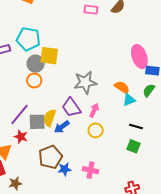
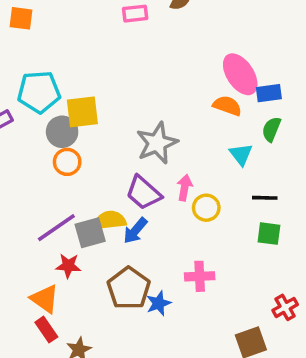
orange semicircle: (122, 87) -> (227, 106), moved
cyan triangle: (129, 100) -> (241, 154), turned -32
purple line: (20, 114) -> (56, 228), turned 30
yellow semicircle: (49, 118) -> (110, 220), turned 78
yellow circle: (96, 130) -> (206, 208), moved
pink cross: (91, 170) -> (200, 276), moved

